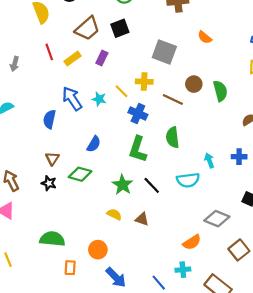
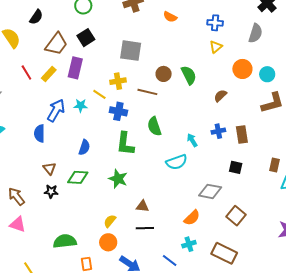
orange semicircle: (205, 37) -> (170, 17), moved
purple rectangle: (102, 58) -> (75, 68), size x1.5
blue arrow: (72, 99) -> (56, 110), turned 75
black line: (152, 185) -> (145, 228), moved, turned -36
yellow semicircle: (114, 214) -> (110, 221), moved, turned -64

